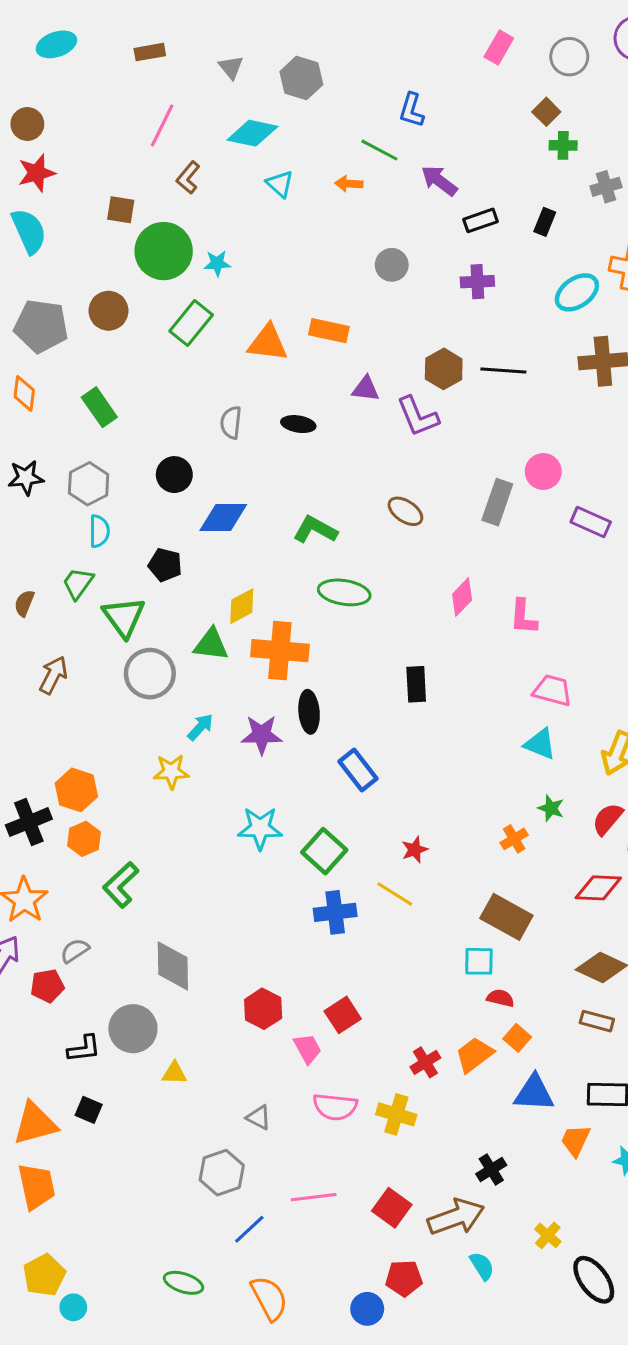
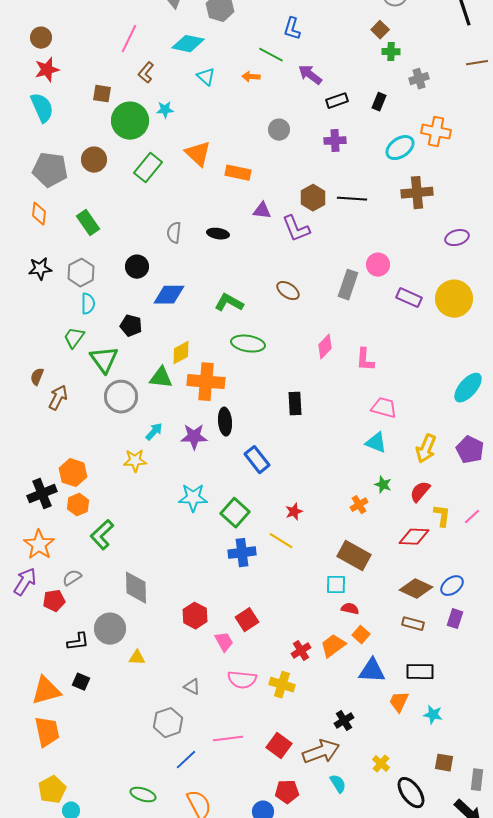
cyan star: (217, 263) -> (165, 110), moved
orange triangle: (268, 343) -> (198, 154), moved, turned 36
brown semicircle: (24, 603) -> (37, 377), moved

